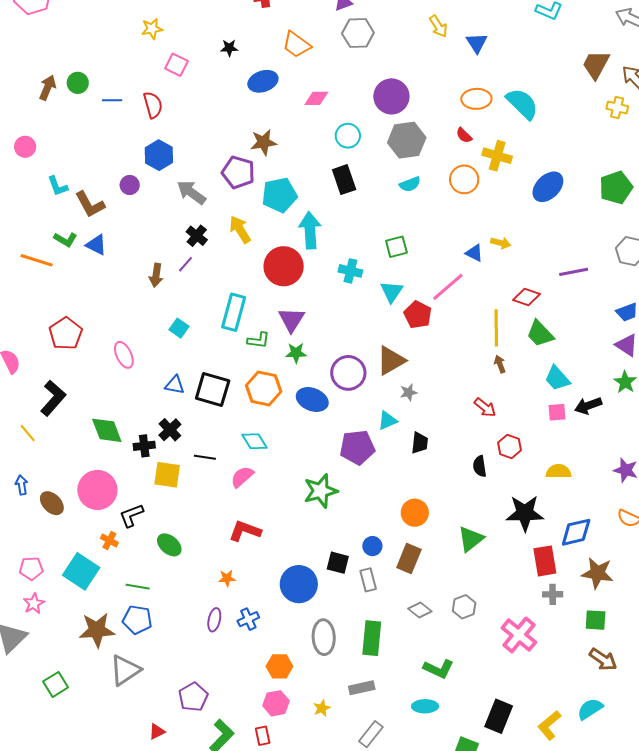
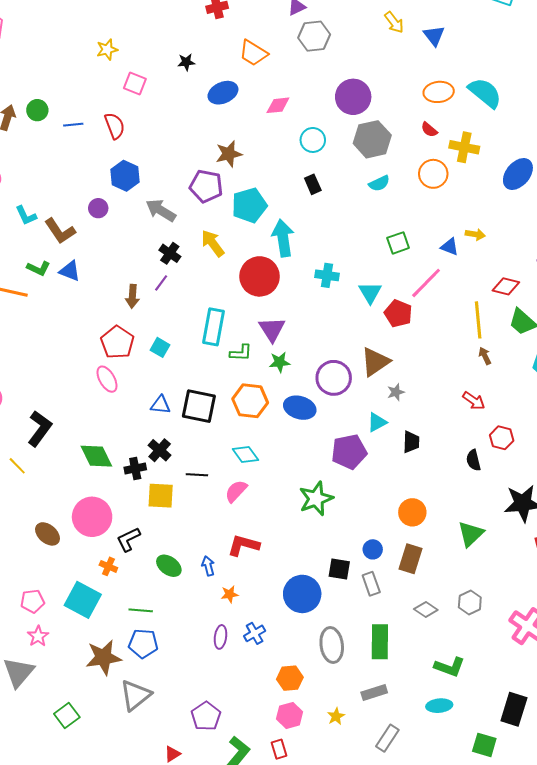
black rectangle: (344, 180) -> (313, 184), size x0.7
green square: (396, 247) -> (398, 243), moved
red pentagon: (66, 334) -> (117, 342), moved
blue arrow: (22, 485) -> (208, 566), moved

